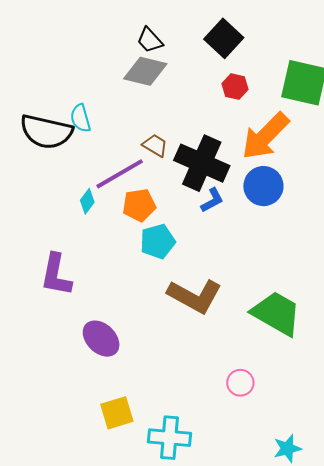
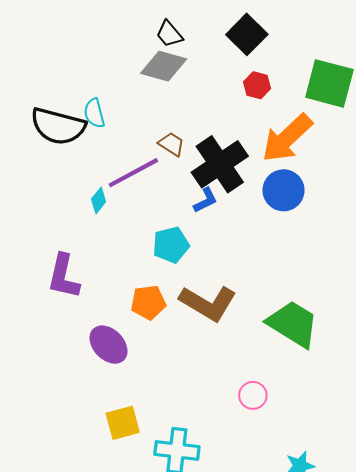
black cross: (202, 163) -> (220, 164), turned 30
blue L-shape: (212, 200) -> (205, 200), moved
orange pentagon: (139, 205) -> (148, 302), moved

